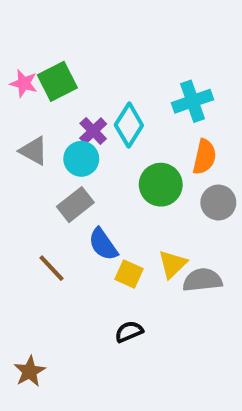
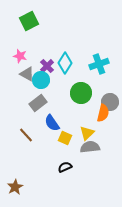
green square: (57, 81) -> (29, 21), moved
pink star: (24, 83) -> (20, 56), moved
cyan cross: (193, 101) -> (99, 64), moved
gray triangle: (34, 151) -> (27, 74), moved
orange semicircle: (204, 157) -> (103, 113), moved
gray semicircle: (202, 280) -> (90, 147), moved

